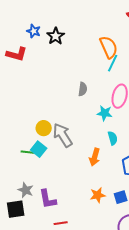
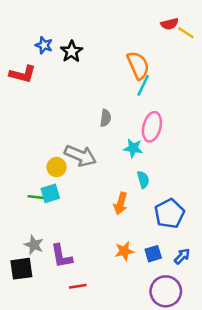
gray arrow: (63, 135) -> (80, 156), moved, turned 145
cyan square: (39, 149) -> (50, 193), turned 35

